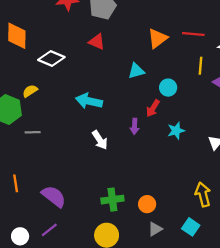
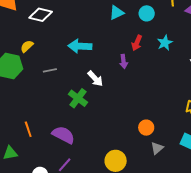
cyan circle: (168, 88) -> (147, 13), moved
cyan star: (176, 131) -> (165, 43), moved
gray line: (33, 132) -> (50, 70), moved
green cross: (112, 200) -> (78, 98), moved, turned -36

